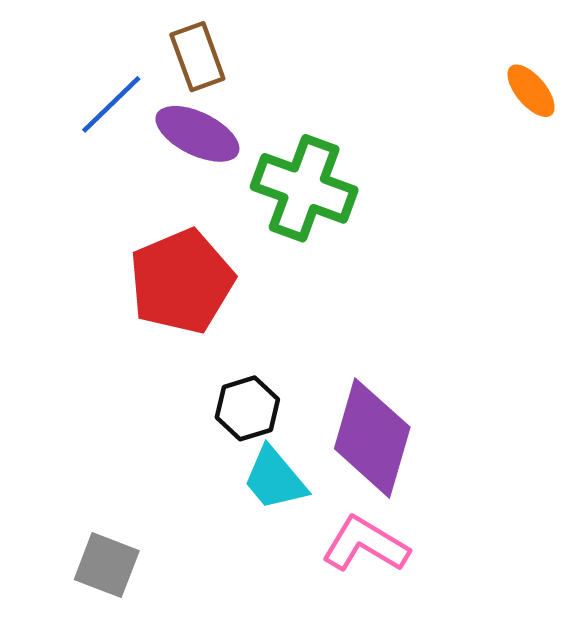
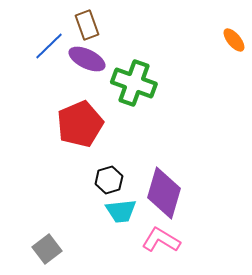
cyan trapezoid: (275, 479) -> (121, 211), turned -56
gray square: (107, 565) -> (47, 249), turned 32

